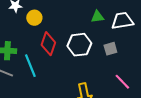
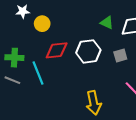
green triangle: (97, 17) -> (107, 23), turned 32
red diamond: (48, 44) -> (57, 50), turned 65

